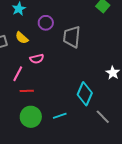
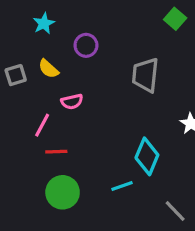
gray trapezoid: (72, 37) -> (145, 75), moved
cyan line: (60, 116) -> (122, 186), moved
gray line: (103, 117) -> (175, 211), moved

